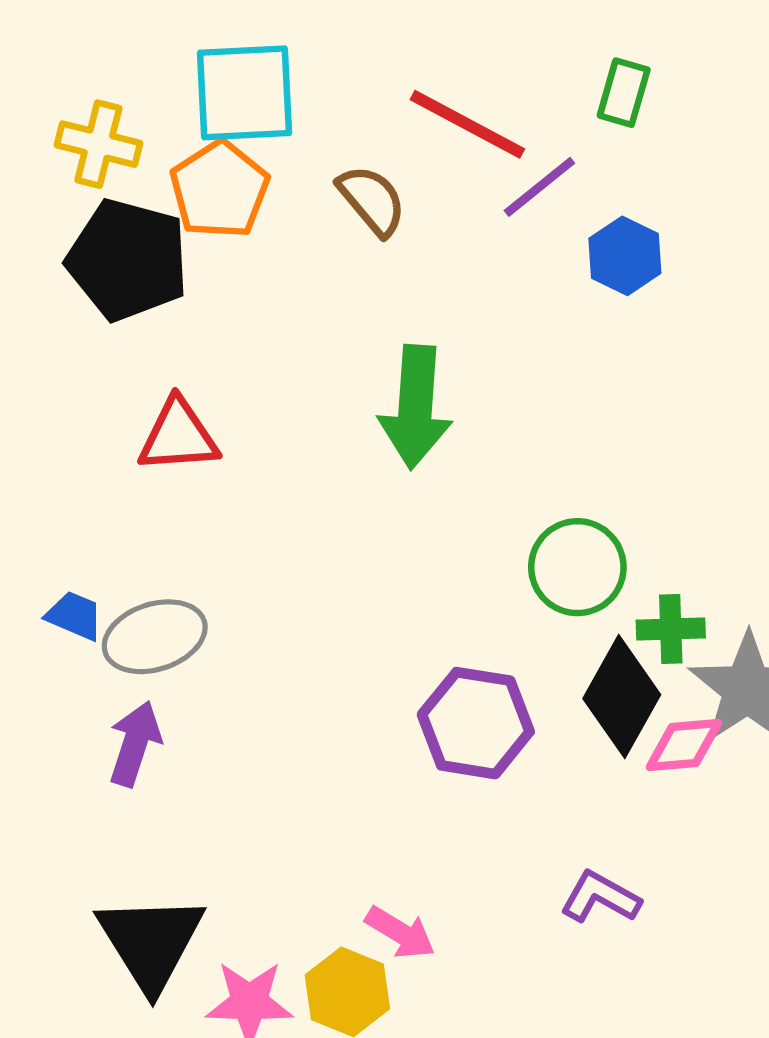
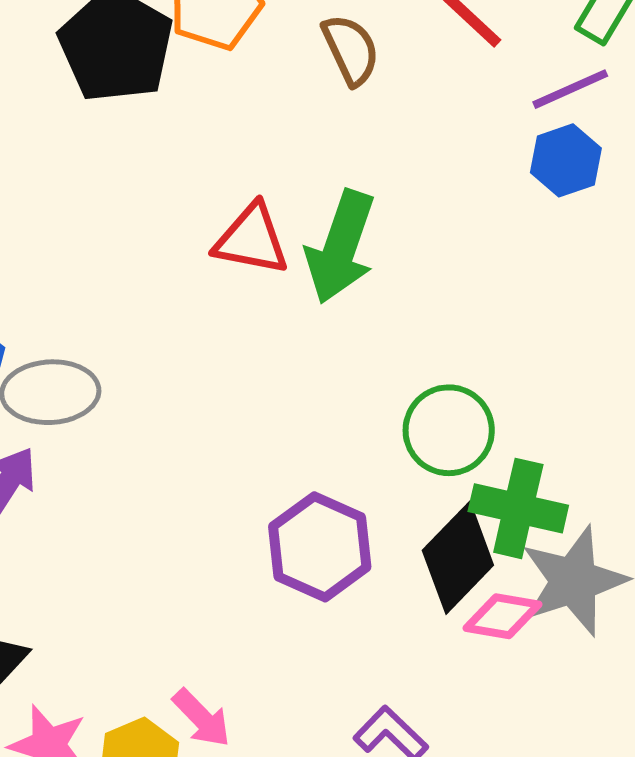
purple line: (539, 187) -> (570, 89), moved
red triangle: (178, 436) -> (252, 240), moved
green cross: (671, 629) -> (518, 508), size x1.5

